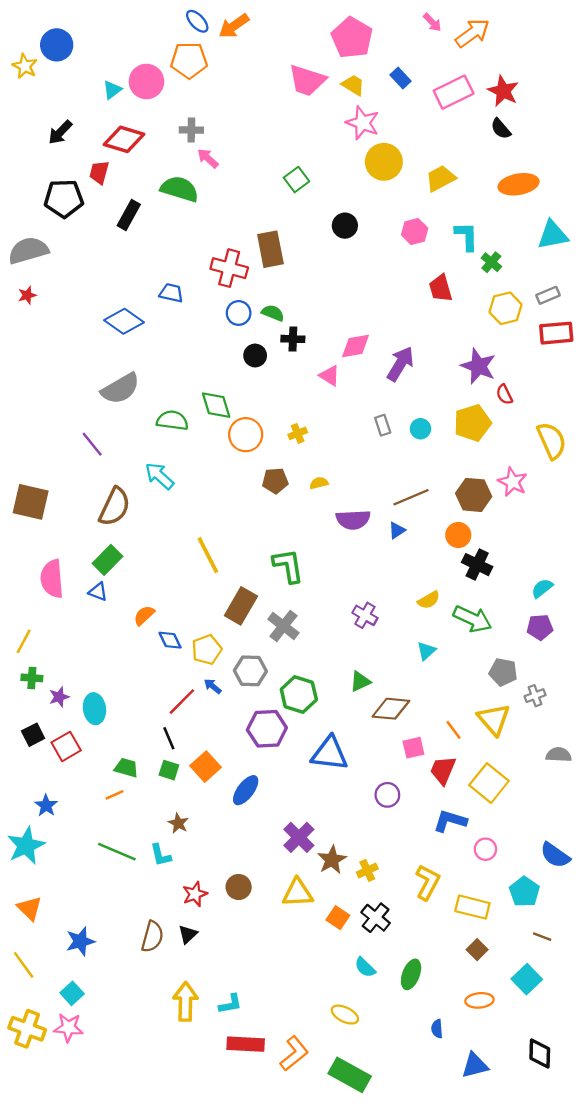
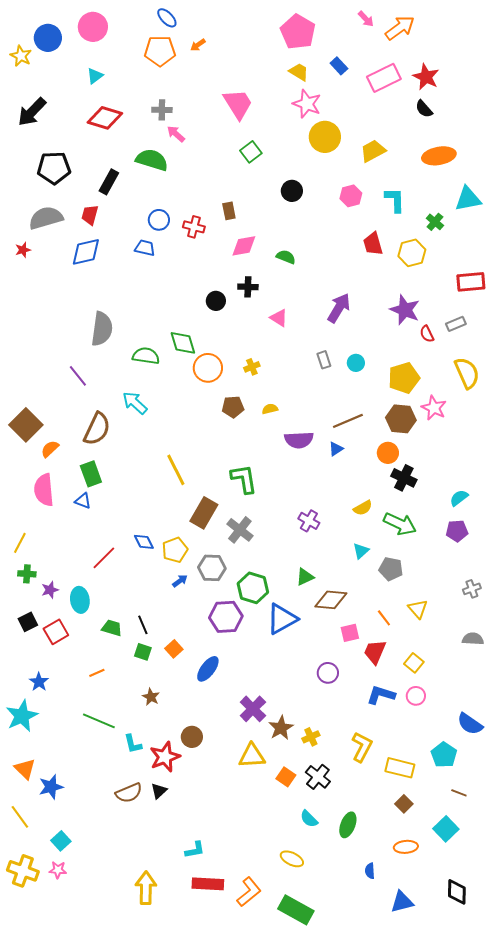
orange arrow: (234, 26) -> (198, 45), moved, size x0.6
pink trapezoid: (307, 80) -> (238, 104), moved, turned -140
pink circle: (146, 81) -> (93, 27), moved
black arrow: (60, 132) -> (32, 112), moved, size x1.4
red trapezoid: (99, 172) -> (90, 215), moved
brown rectangle: (270, 249) -> (229, 211), size x0.6
gray semicircle: (28, 250) -> (46, 218), moved
green cross: (491, 262) -> (435, 222), moved
red cross: (229, 268) -> (194, 227), size x0.7
gray rectangle: (548, 295) -> (456, 324), moved
yellow hexagon: (506, 308) -> (412, 253), moved
blue circle: (239, 313) -> (159, 220), moved
green semicircle: (273, 313) -> (286, 257), moved
blue diamond: (124, 321) -> (86, 252), moved, turned -48
pink diamond: (356, 346) -> (244, 246), moved
gray semicircle: (120, 389) -> (102, 329), turned -52
yellow pentagon: (472, 423) -> (404, 378), moved
brown square: (31, 502) -> (26, 425), turned 32
green rectangle: (107, 560) -> (91, 474), turned -65
orange semicircle: (144, 615) -> (50, 449), moved
gray pentagon: (503, 672) -> (391, 569), moved
blue arrow: (213, 686) -> (180, 581), turned 105
gray cross: (535, 696) -> (472, 589), moved
red line: (182, 702) -> (104, 558), moved
yellow triangle: (494, 719) -> (418, 609), size x0.7
blue triangle: (330, 754) -> (282, 619), moved, turned -36
orange square: (206, 767) -> (174, 649), size x0.7
green trapezoid: (126, 768) -> (112, 628), moved
yellow square: (489, 783) -> (414, 663), size x0.6
pink circle: (485, 849) -> (416, 696), moved
cyan L-shape: (161, 855) -> (133, 744), moved
brown circle: (239, 887) -> (192, 737), moved
red star: (195, 894) -> (165, 757), size x1.4
brown semicircle: (152, 937) -> (129, 793), turned 52
blue star: (80, 941) -> (51, 787), moved
yellow arrow: (185, 1002) -> (146, 888), moved
pink star: (69, 1028) -> (58, 870), size x0.7

